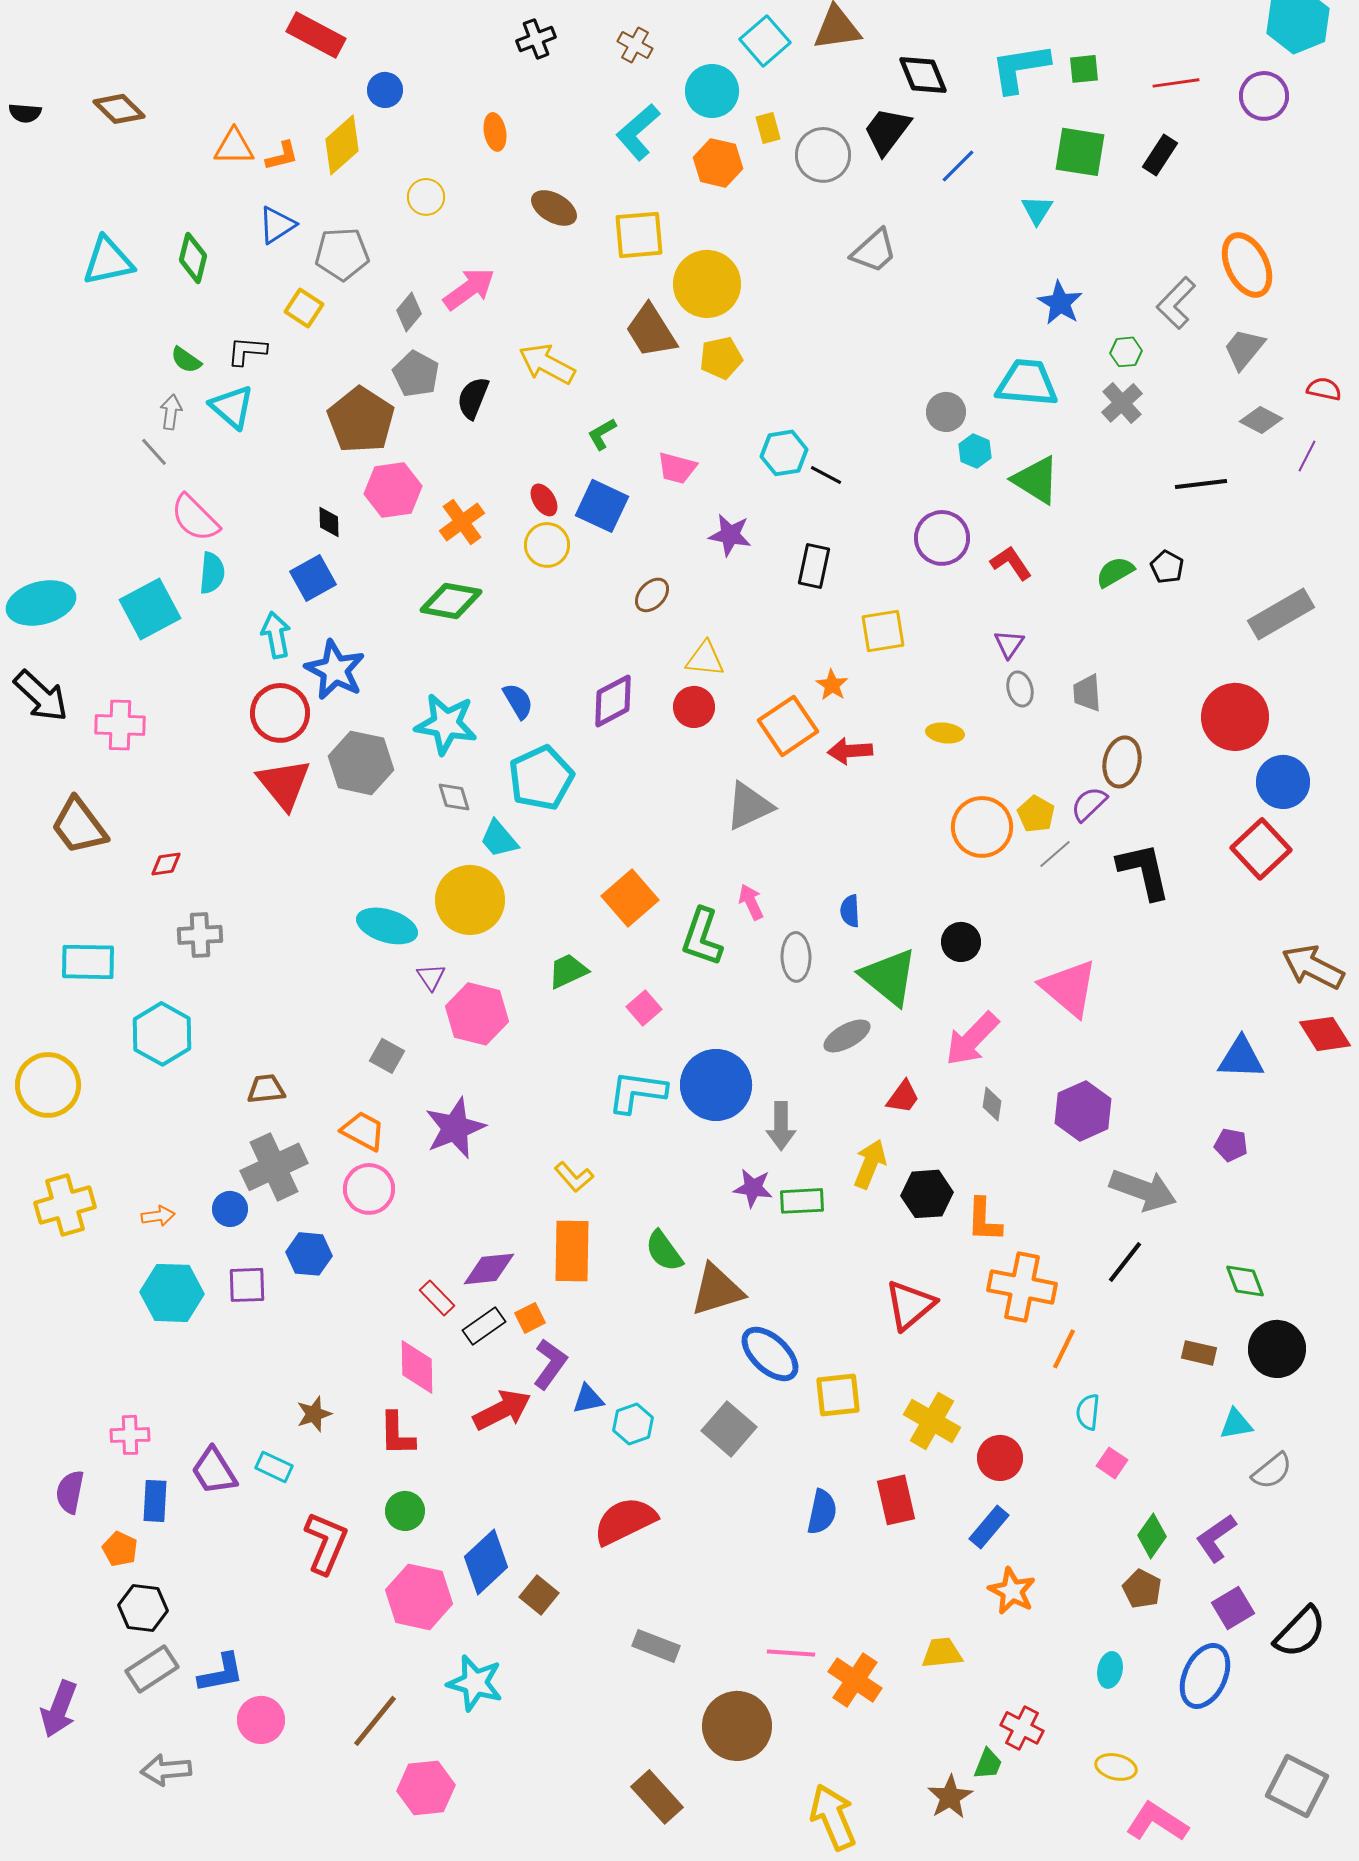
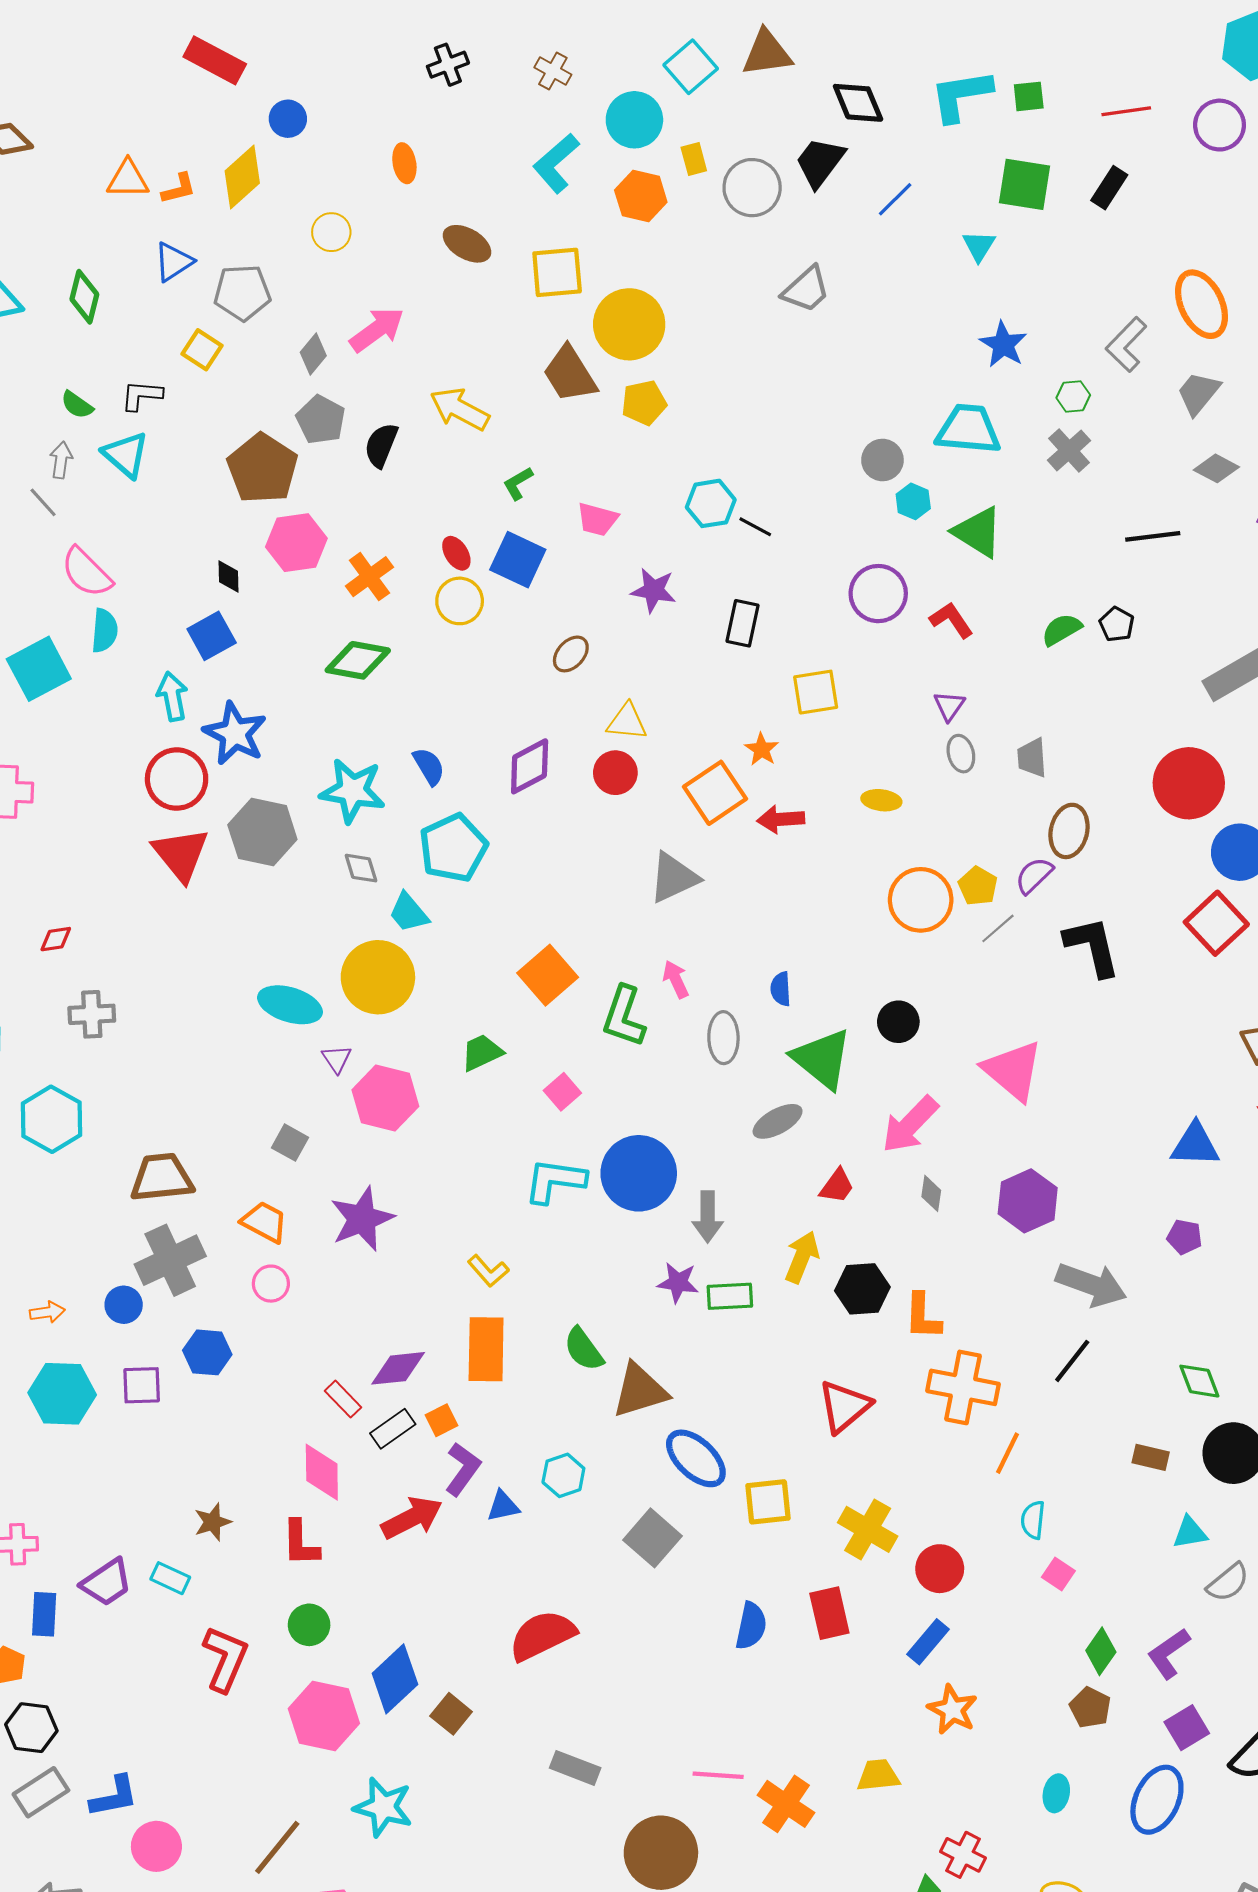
brown trapezoid: (266, 1089) -> (162, 1178), size x1.6
pink circle: (369, 1189) -> (271, 1284), size x0.7
cyan hexagon: (633, 1424) -> (563, 1475), moved
purple trapezoid: (214, 1471) -> (107, 1582), turned -92

